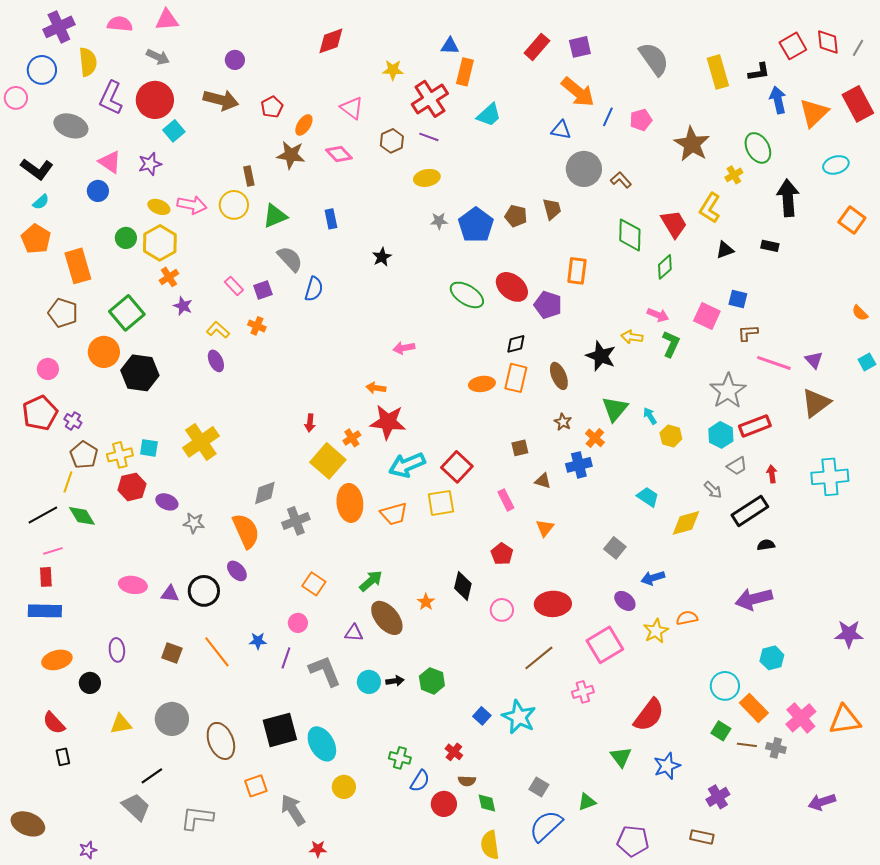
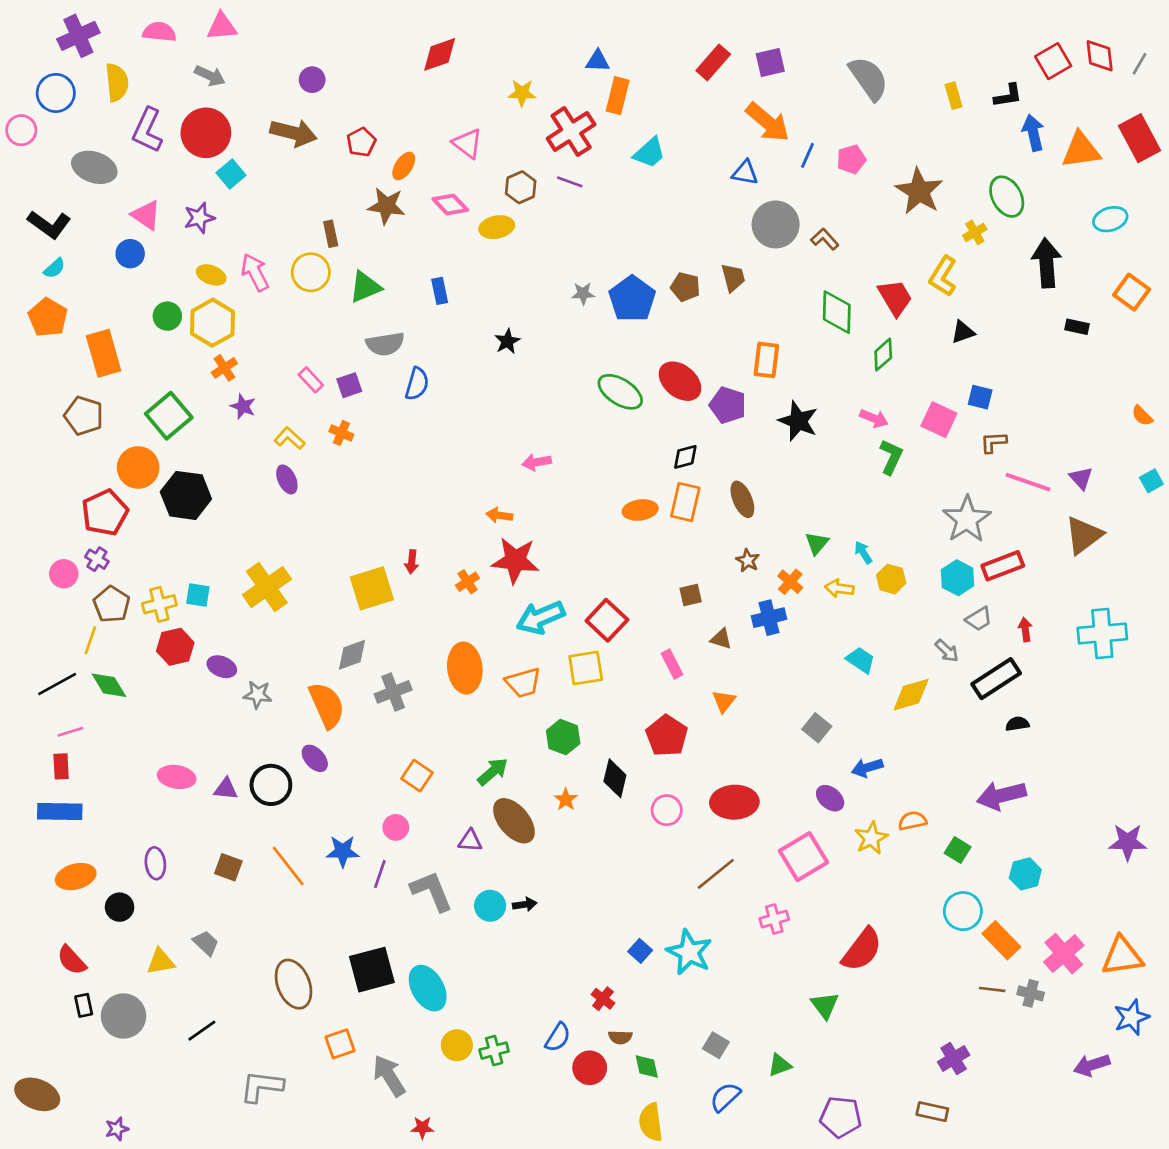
yellow rectangle: (718, 72) -> (954, 96), size x0.6
orange triangle: (814, 113) -> (1081, 150), turned 36
yellow ellipse: (427, 178) -> (497, 227), moved
pink arrow: (192, 205) -> (255, 272), turned -128
black rectangle: (770, 246) -> (1077, 327), moved
gray semicircle: (290, 259) -> (385, 344), turned 124
yellow arrow: (632, 337) -> (839, 588), moved
black star: (601, 356) -> (798, 421), moved
pink circle: (48, 369) -> (64, 574), moved
green triangle: (615, 409) -> (817, 543), size x0.7
red pentagon: (40, 413) -> (105, 513), moved
yellow square: (328, 461) -> (372, 588), moved, turned 32
red pentagon: (502, 554) -> (667, 736), size x1.4
blue star: (258, 641) -> (343, 851), size x1.4
green hexagon: (432, 681) -> (563, 737), moved
gray circle: (172, 719) -> (124, 1016), moved
green square: (721, 731) -> (958, 850), moved
green cross: (400, 758) -> (494, 1051), moved, turned -30
blue star: (667, 766) -> (1132, 1017), moved
gray trapezoid: (136, 807) -> (206, 943), moved, size x0.7
blue semicircle: (546, 826) -> (725, 1097), size x0.7

